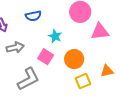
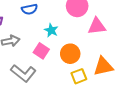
orange triangle: (107, 71) -> (103, 66), size x1.5
gray L-shape: (28, 79) -> (23, 73), turned 65

